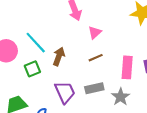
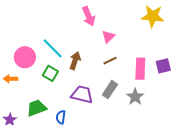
green square: (32, 69) -> (50, 73), turned -35
gray rectangle: (94, 88) -> (110, 90), turned -42
purple trapezoid: (65, 92) -> (82, 94), turned -50

